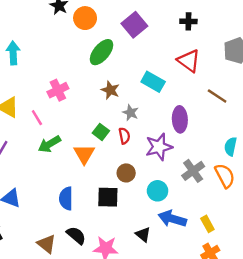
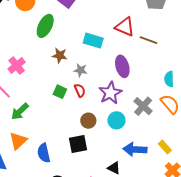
red triangle: (189, 61) -> (125, 27), moved
orange triangle: (84, 154) -> (18, 141), moved, turned 30
cyan circle: (158, 191) -> (116, 120), moved

